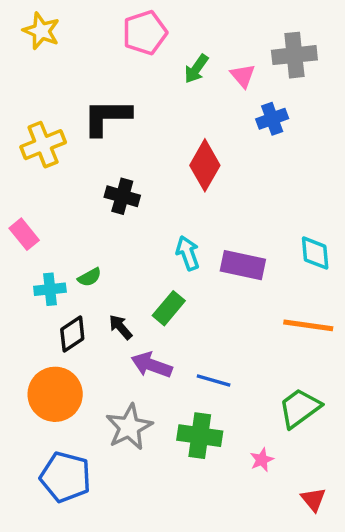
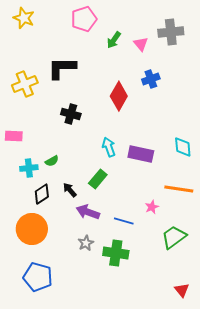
blue cross: (272, 119) -> (151, 79), moved
pink rectangle: (24, 234) -> (14, 136), turned -48
gray star: (129, 427) -> (86, 243), moved, size x0.6
pink star: (262, 460) -> (152, 207), moved

